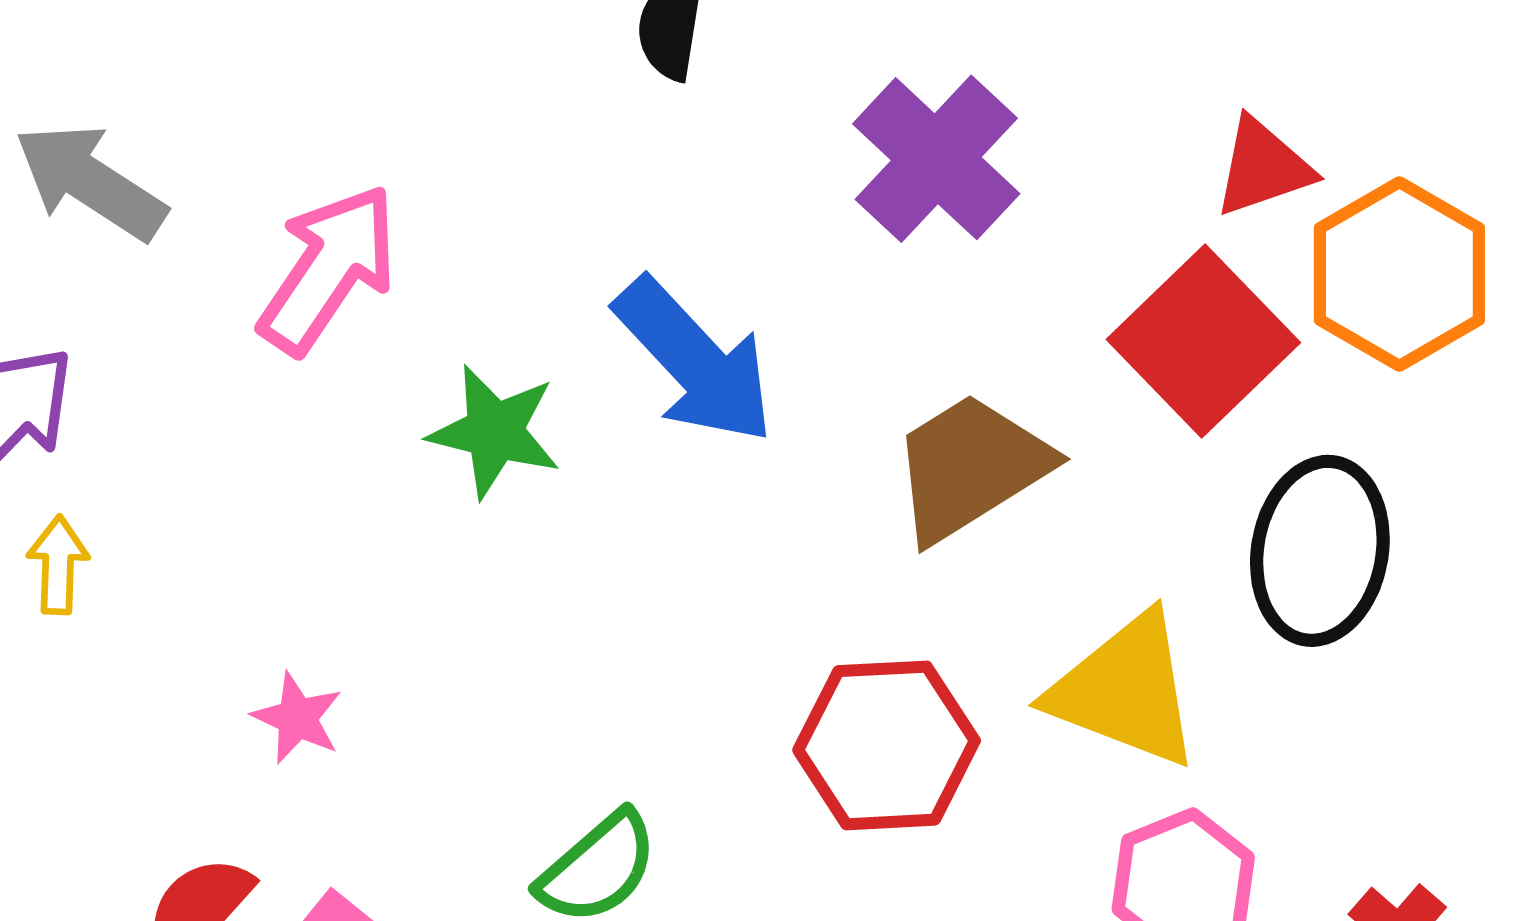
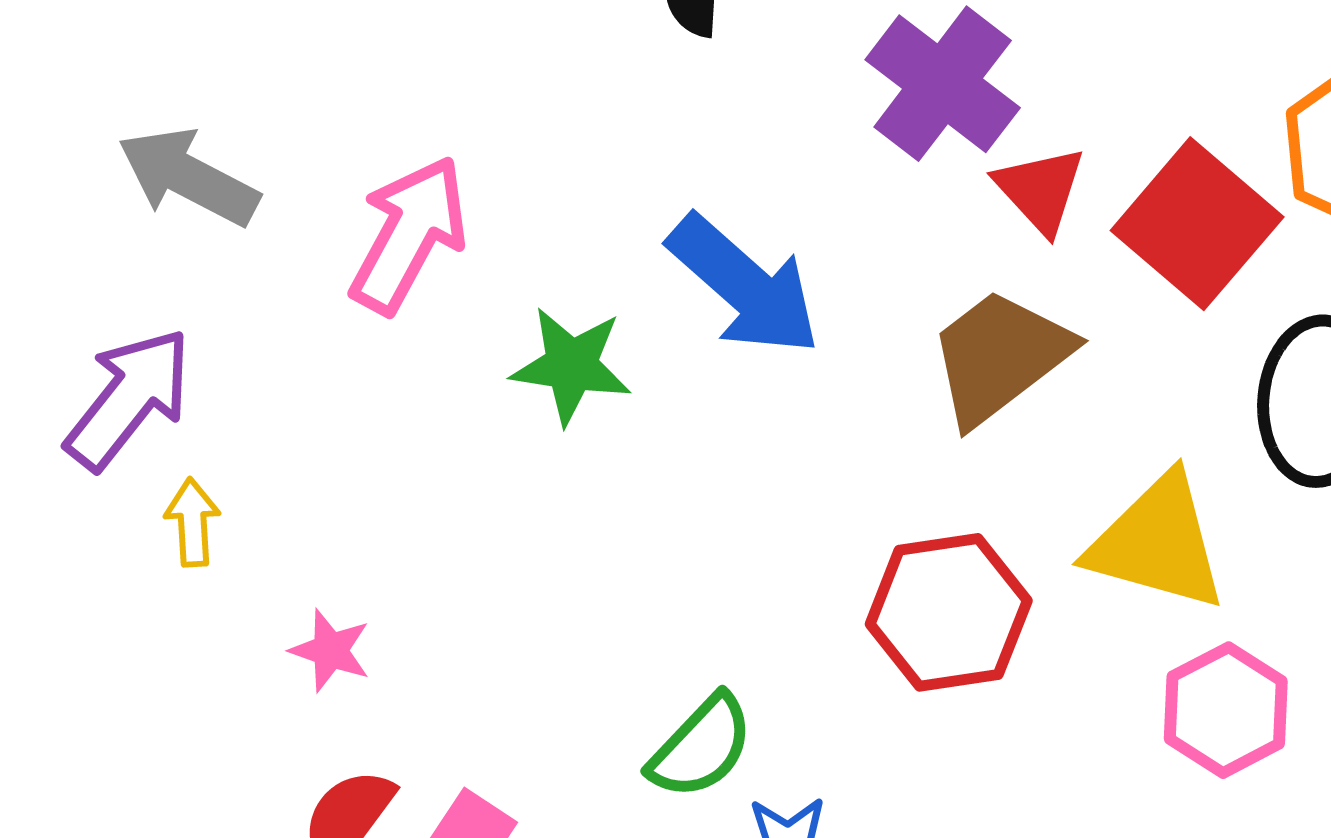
red triangle: (1263, 167) -> (1040, 190), moved, turned -48
pink star: (297, 718) -> (330, 650), moved

